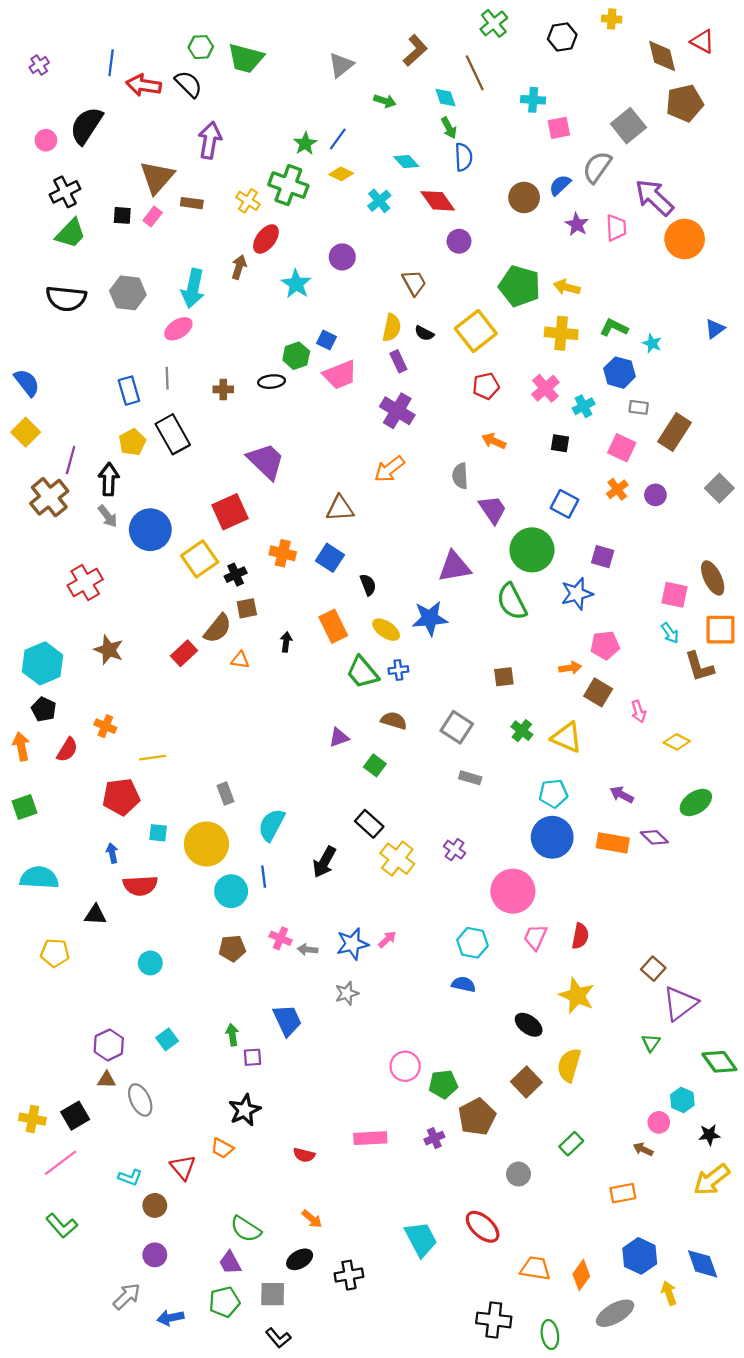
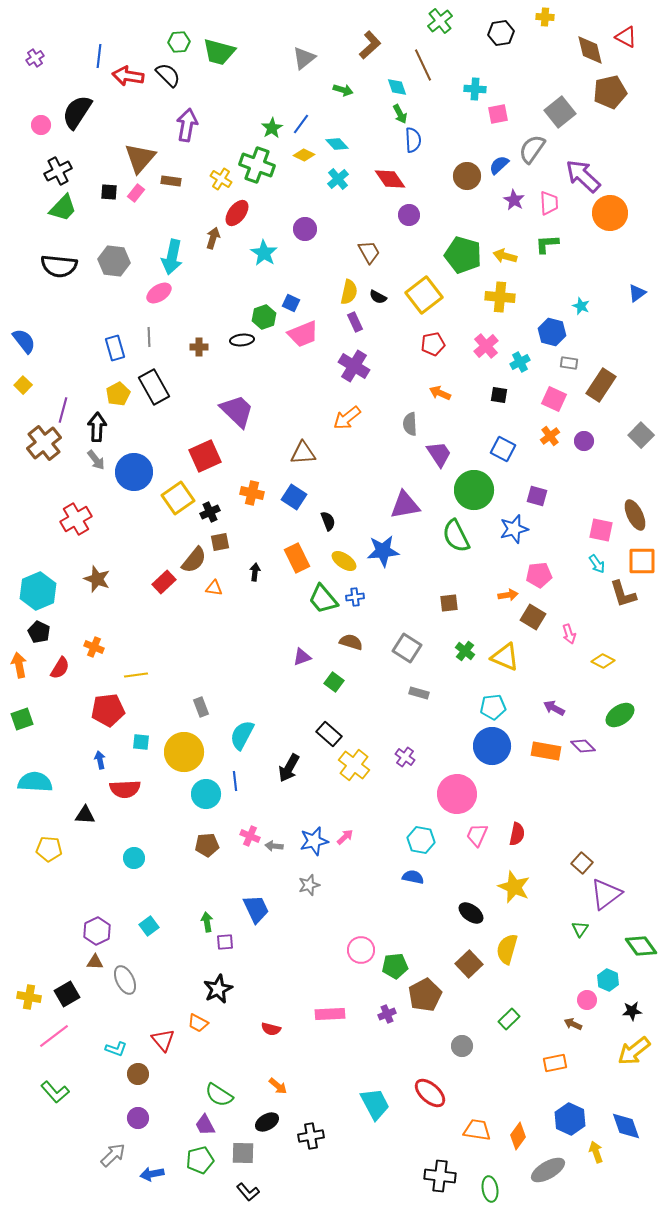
cyan diamond: (406, 162) -> (337, 144), moved
green L-shape: (614, 328) -> (547, 244), moved, turned -30
yellow square: (26, 432) -> (23, 385), size x0.7

